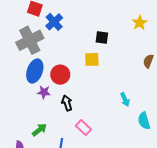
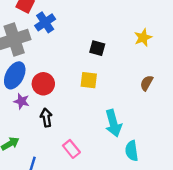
yellow square: (92, 59) -> (89, 80), moved
cyan arrow: (125, 99) -> (113, 123), size x1.6
pink rectangle: (83, 128) -> (71, 149), moved

